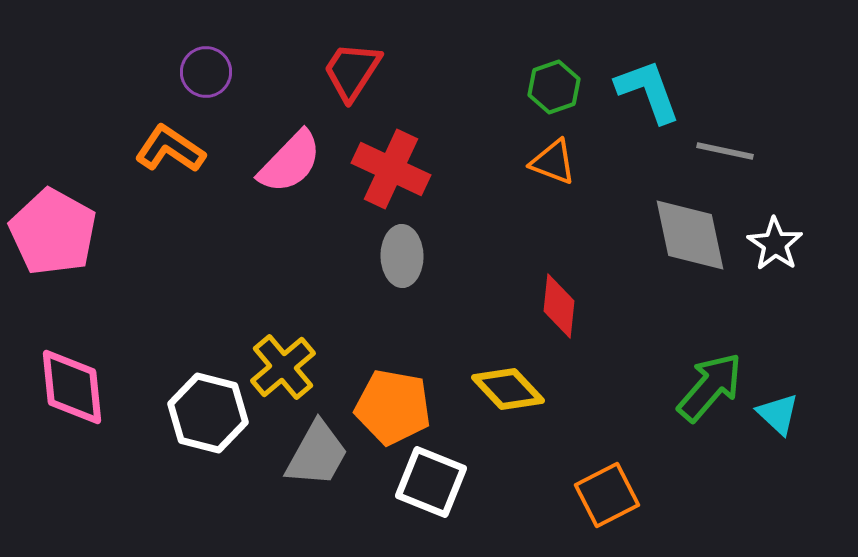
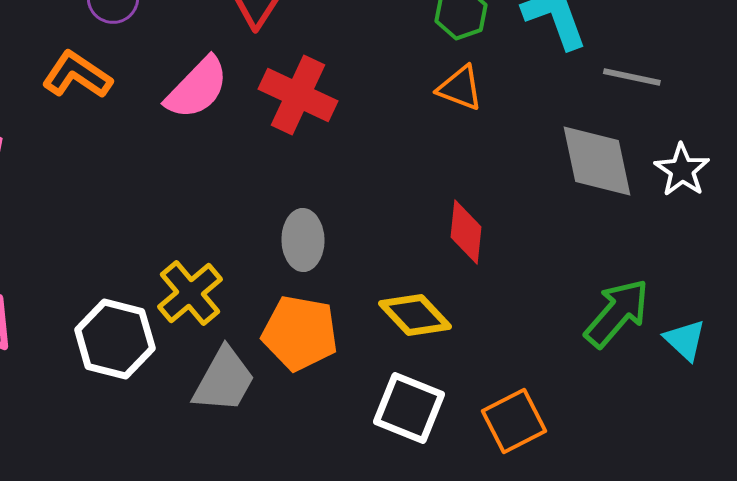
gray ellipse: (402, 256) -> (303, 240), moved
white square: (431, 482) -> (409, 408), moved

